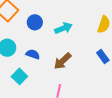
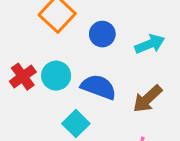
blue semicircle: (33, 54) -> (98, 87), size x1.5

